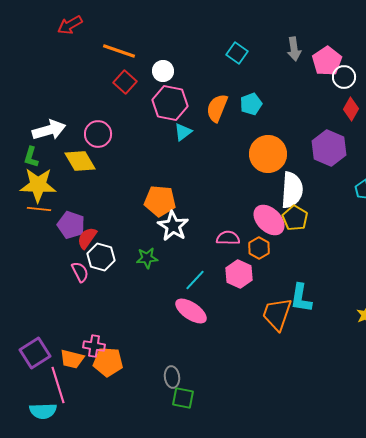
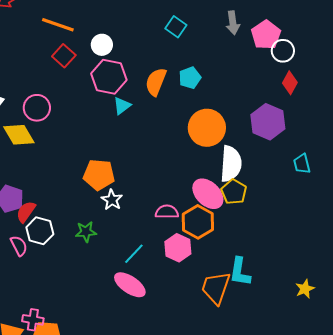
white star: (173, 226) -> (112, 200), size x0.7
orange hexagon: (259, 248) -> (198, 222), size x1.5

